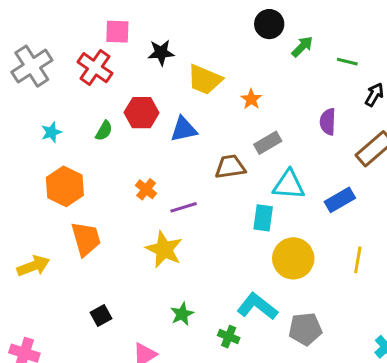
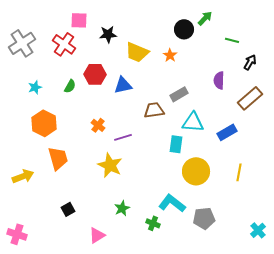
black circle: (269, 24) -> (184, 29), moved
green arrow: (302, 47) -> (205, 18), moved
orange star: (251, 99) -> (170, 55), moved

